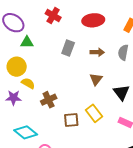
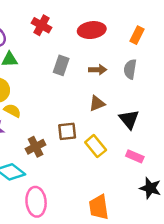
brown triangle: (96, 79) -> (97, 103), turned 32
brown cross: (49, 100) -> (36, 147), moved
brown square: (71, 120) -> (67, 131), moved

